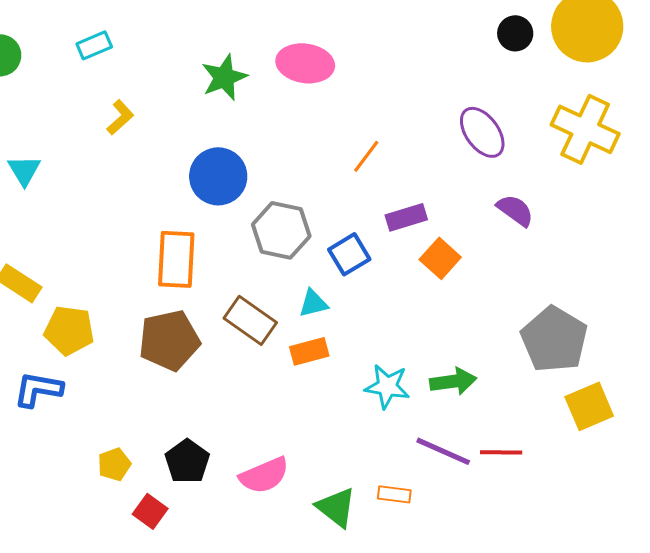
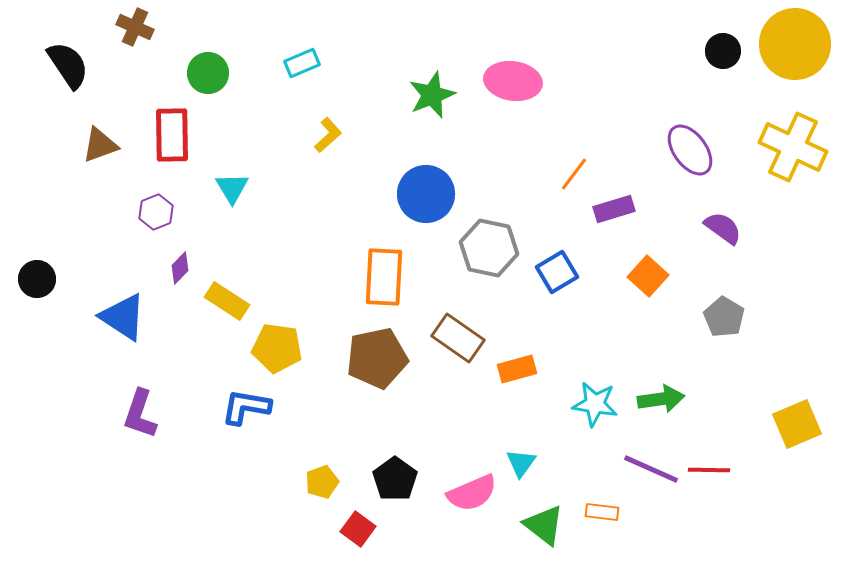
purple rectangle: (406, 217) -> (614, 209), moved
cyan triangle: (313, 303) -> (521, 463), moved, turned -40
gray pentagon: (554, 339) -> (724, 317), moved, size x0.6

